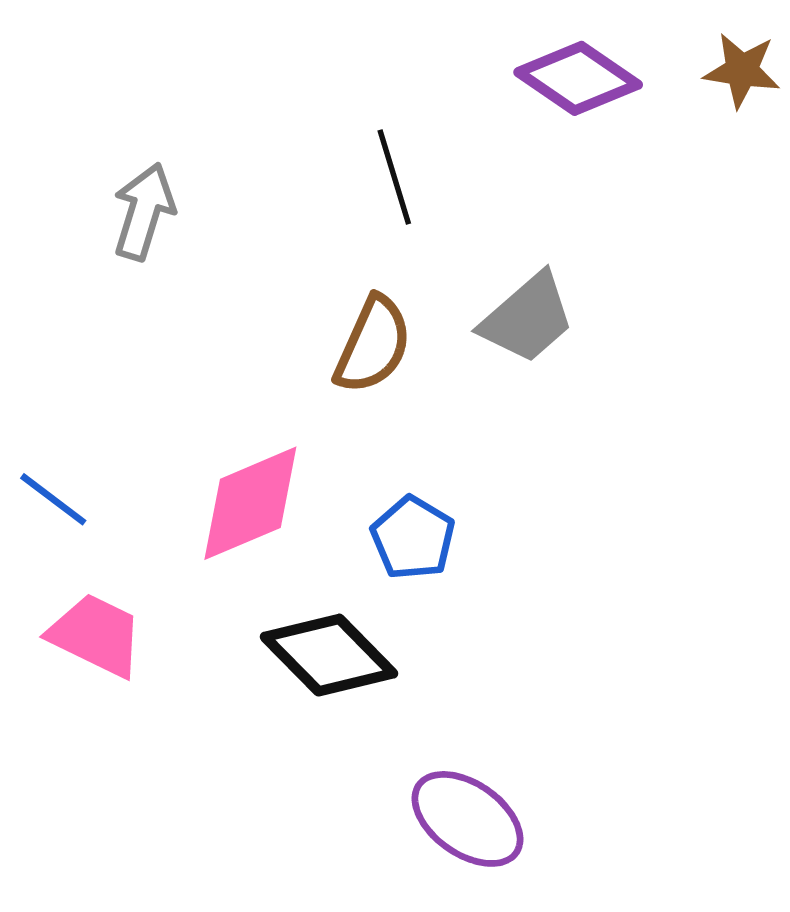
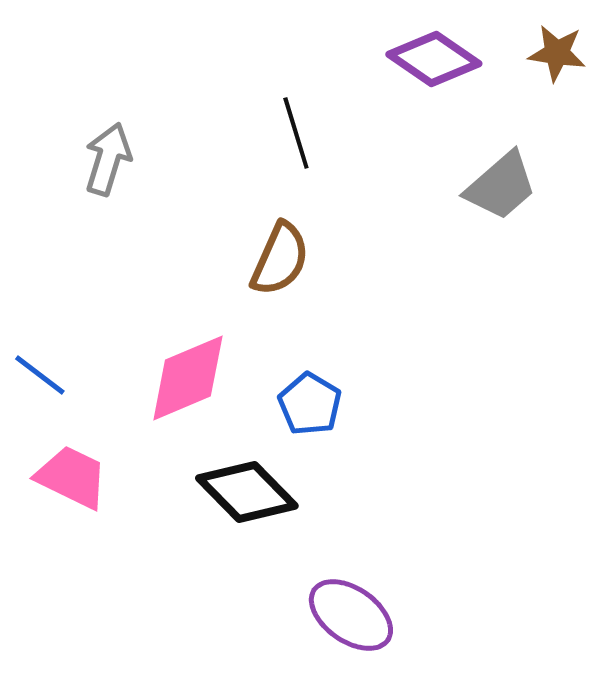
gray trapezoid: (527, 318) -> (501, 186), moved

